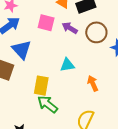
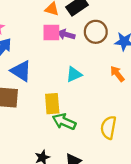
pink square: (46, 23) -> (51, 33), moved
orange arrow: (93, 83) -> (117, 74), moved

